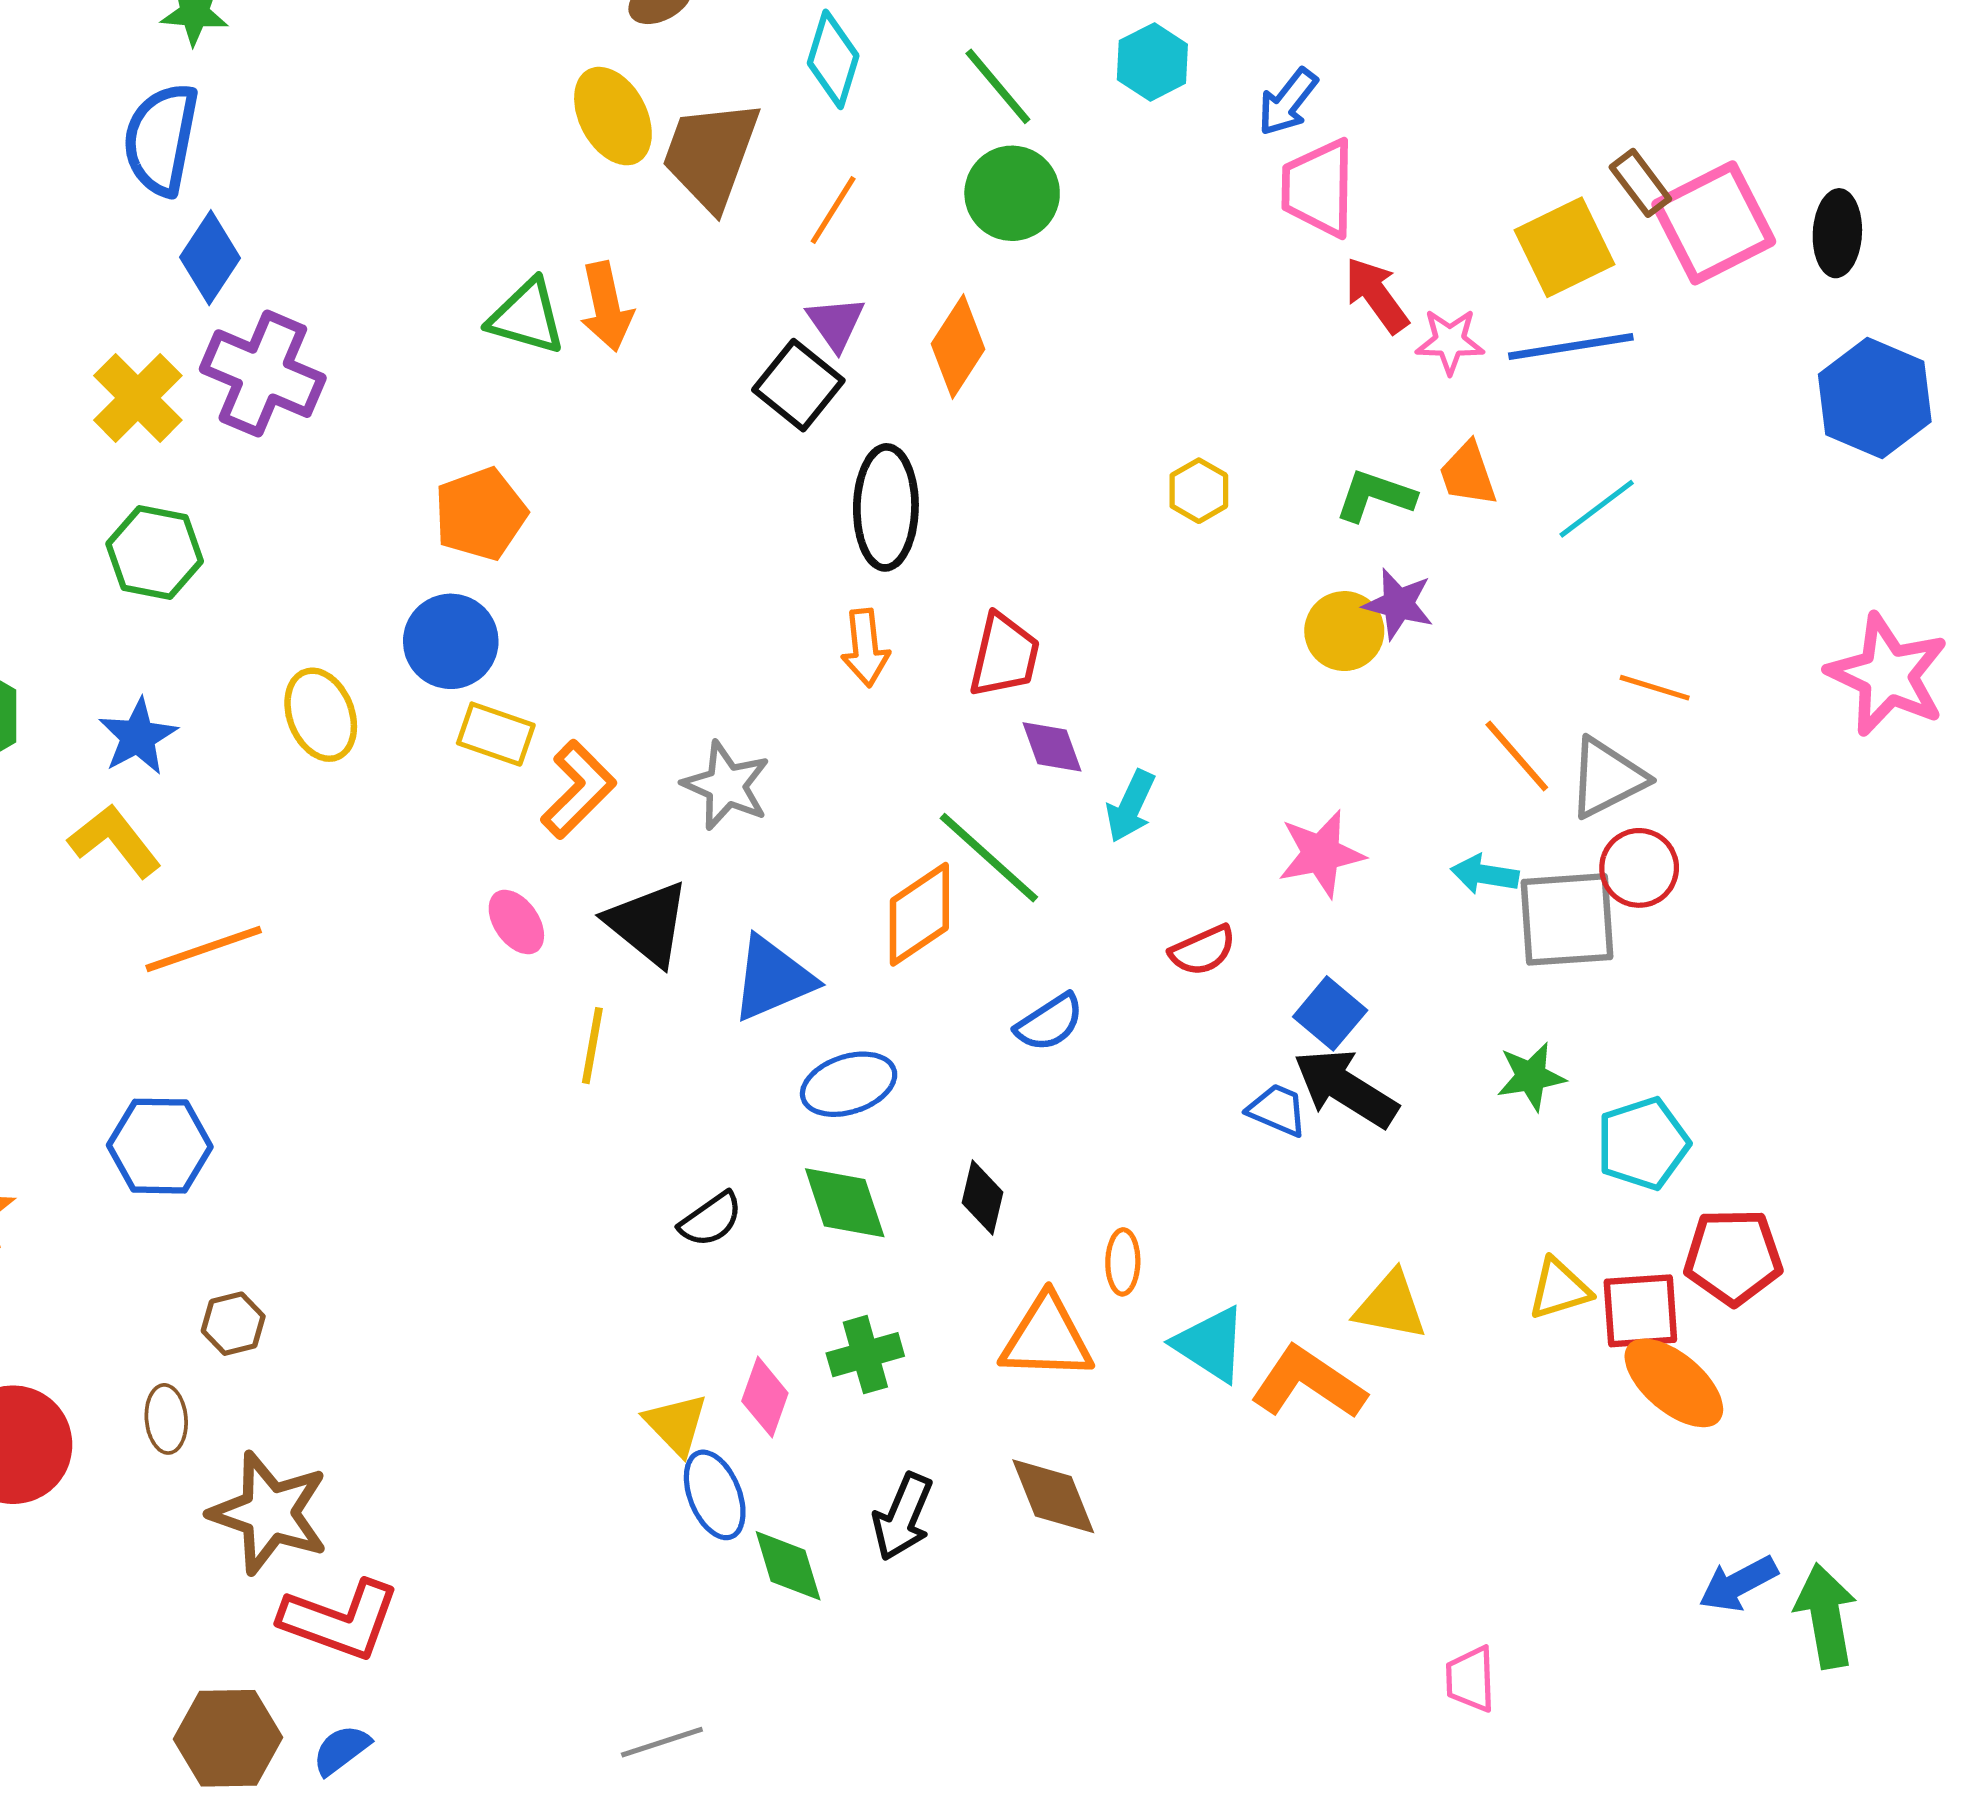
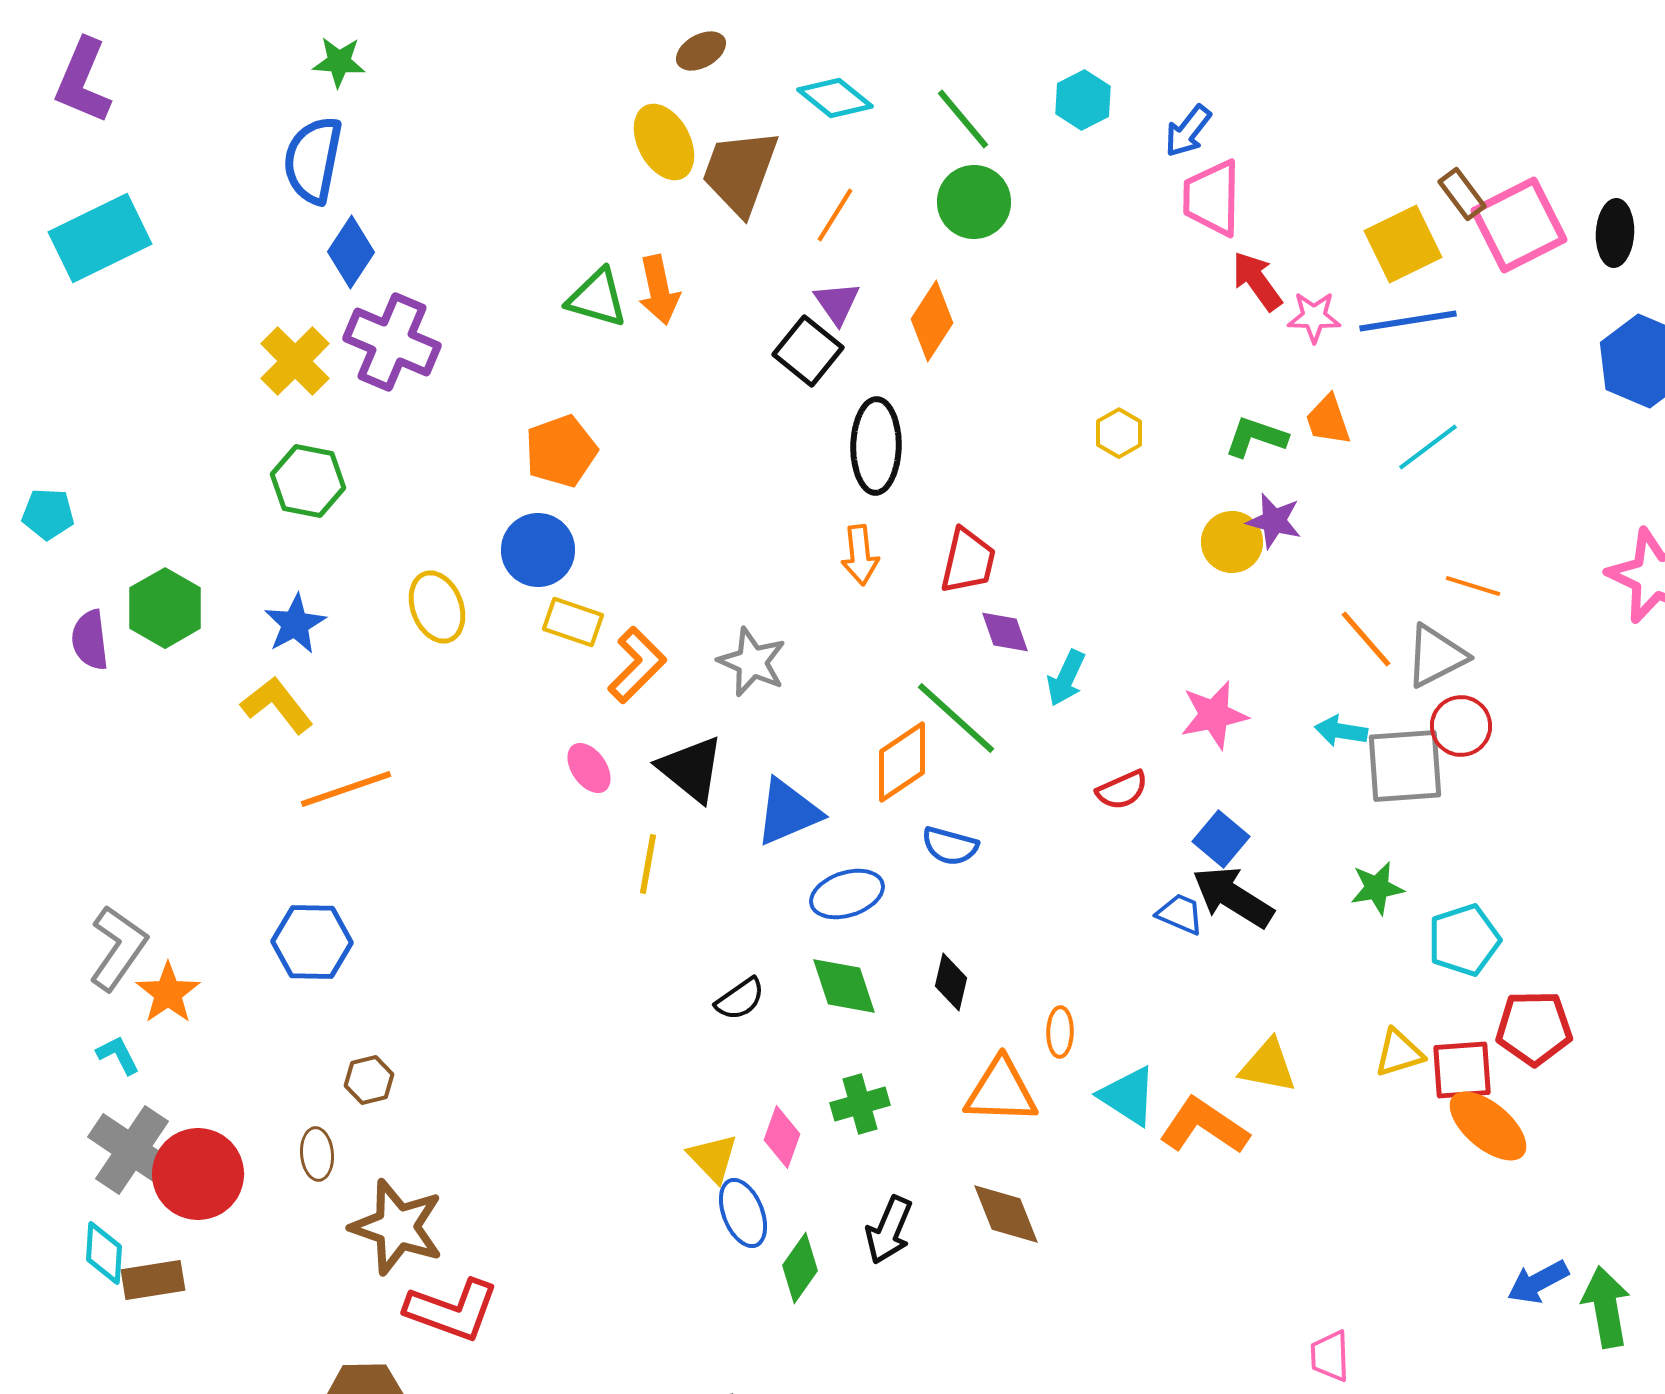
cyan diamond: (833, 59) -> (835, 98), turned -68
blue semicircle: (1049, 1022) -> (950, 846), moved, turned 48
green diamond: (788, 1566) -> (800, 1268), turned 52

